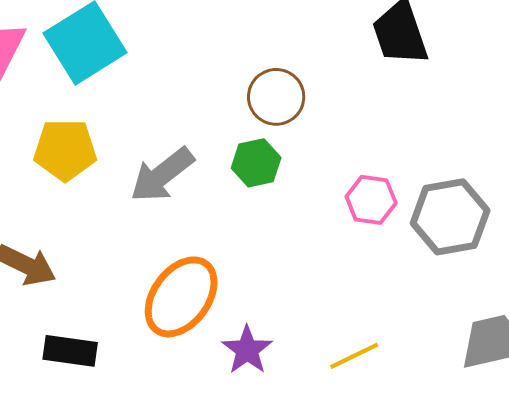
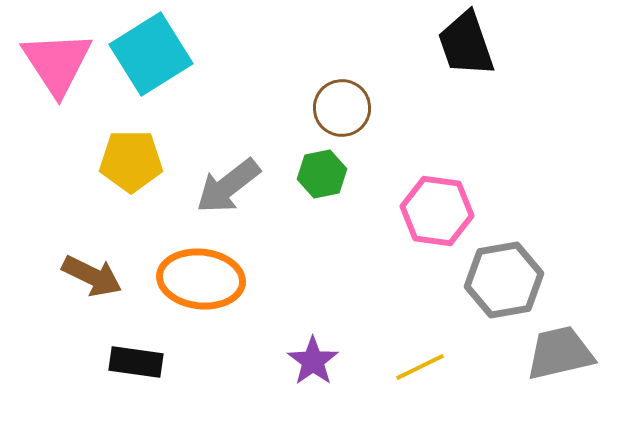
pink hexagon: (371, 200) -> (437, 211), size x1.4
gray hexagon: (450, 217) -> (504, 280), moved
orange ellipse: (181, 297) -> (201, 279), moved, turned 60

